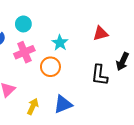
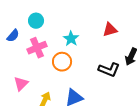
black L-shape: (100, 75) -> (109, 70), turned -75

